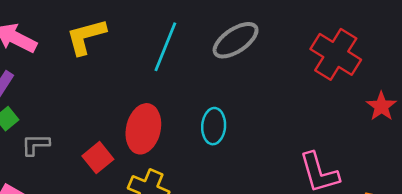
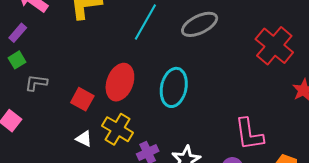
cyan ellipse: (214, 126) -> (174, 87), size x1.4
red square: (98, 158) -> (82, 99), turned -30

